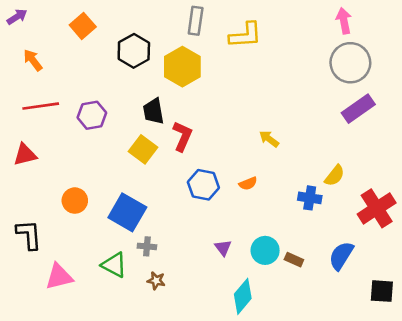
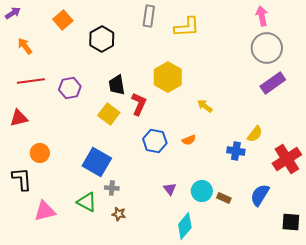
yellow hexagon: (182, 67) -> (168, 77), moved
orange circle: (75, 201) -> (40, 153), moved

